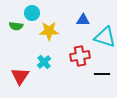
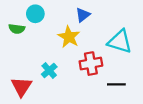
blue triangle: (83, 20) -> (83, 15), moved, turned -40
yellow star: (49, 31) -> (69, 37), moved, turned 30

